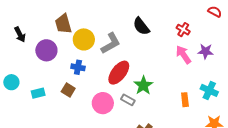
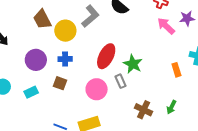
gray L-shape: (111, 43) -> (90, 16), moved
purple circle: (46, 50) -> (36, 60), moved
gray rectangle: (128, 100) -> (121, 81), turned 48

